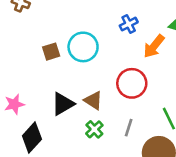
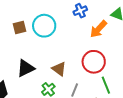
red circle: (132, 83) -> (94, 62), moved
brown triangle: (93, 100) -> (59, 69), moved

